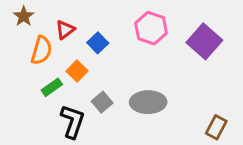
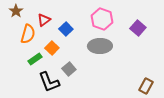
purple square: (204, 41) -> (138, 28), size x0.7
gray ellipse: (148, 102) -> (100, 46), moved
black L-shape: (73, 121) -> (49, 82), turned 140

